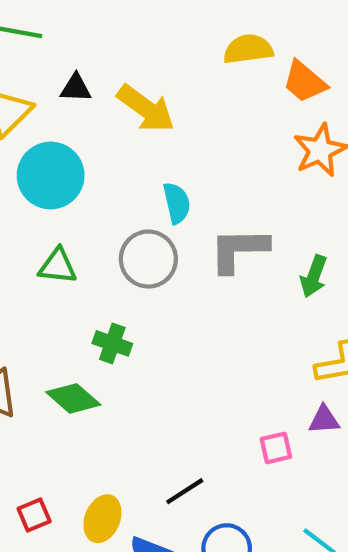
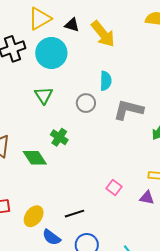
black triangle: (76, 88) -> (72, 25), moved
gray circle: (148, 259) -> (86, 103), size x0.7
green triangle: (58, 266) -> (44, 95), turned 36
pink square: (276, 448) -> (114, 187), moved, turned 35

